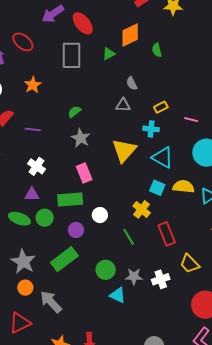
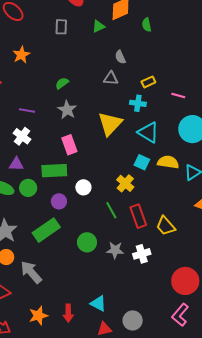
gray rectangle: (72, 55) -> (61, 27), size x0.6
purple line: (33, 129) -> (27, 111), moved
red rectangle: (167, 234) -> (138, 216), moved
yellow trapezoid: (190, 264) -> (166, 226), moved
cyan triangle: (118, 295) -> (98, 303), moved

